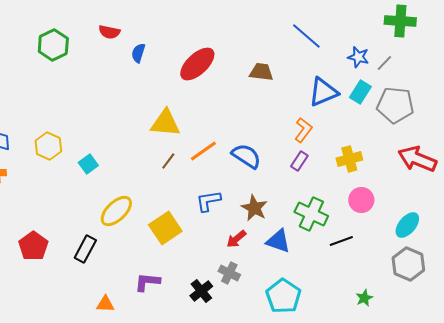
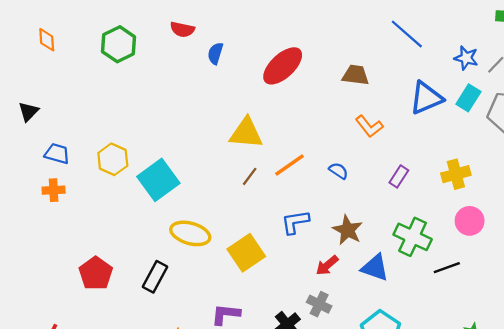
orange L-shape: (303, 130) -> (369, 126), moved, turned 105
blue semicircle: (246, 156) -> (338, 171), size x0.6
cyan square: (88, 164) -> (158, 180), size x1.8
yellow ellipse: (116, 211) -> (190, 233), turned 60

